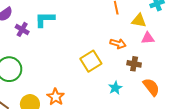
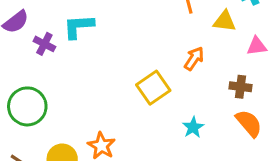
pink triangle: (148, 38) -> (257, 46), moved
orange arrow: (118, 44) -> (194, 59), turned -70
brown cross: (134, 64) -> (240, 87), moved

